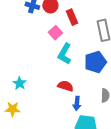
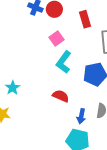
red rectangle: (72, 17) -> (85, 19), moved
blue arrow: (77, 103) -> (81, 116), moved

